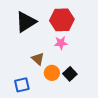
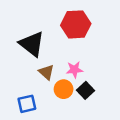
black triangle: (26, 22) -> (32, 44), moved, turned -50
pink star: (61, 43) -> (74, 70), moved

